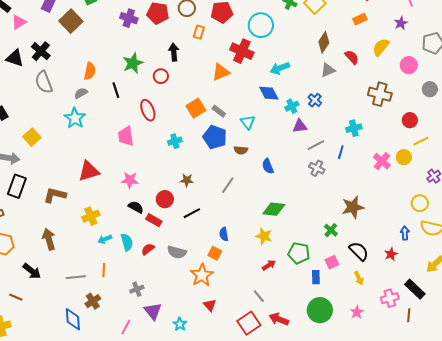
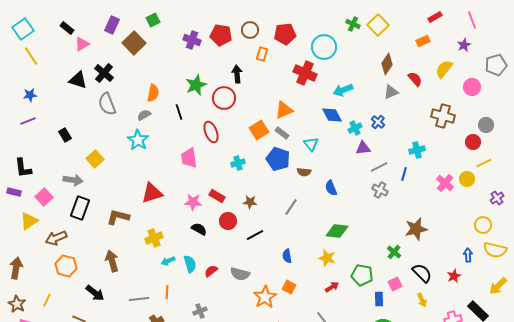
orange triangle: (221, 72) -> (284, 110), moved
red circle: (161, 76) -> (224, 98), size x1.5
gray circle: (430, 89) -> (486, 125), moved
red rectangle: (154, 220) -> (217, 196), moved
orange square: (215, 253) -> (289, 287), moved

